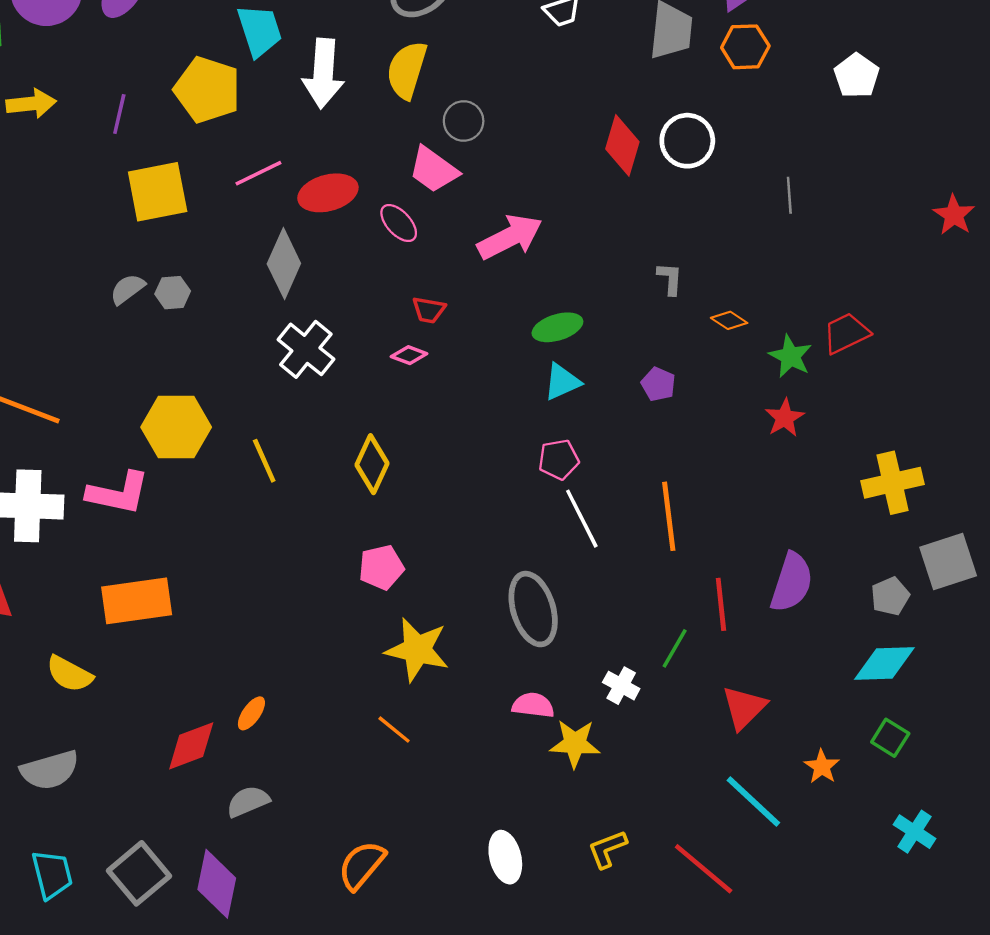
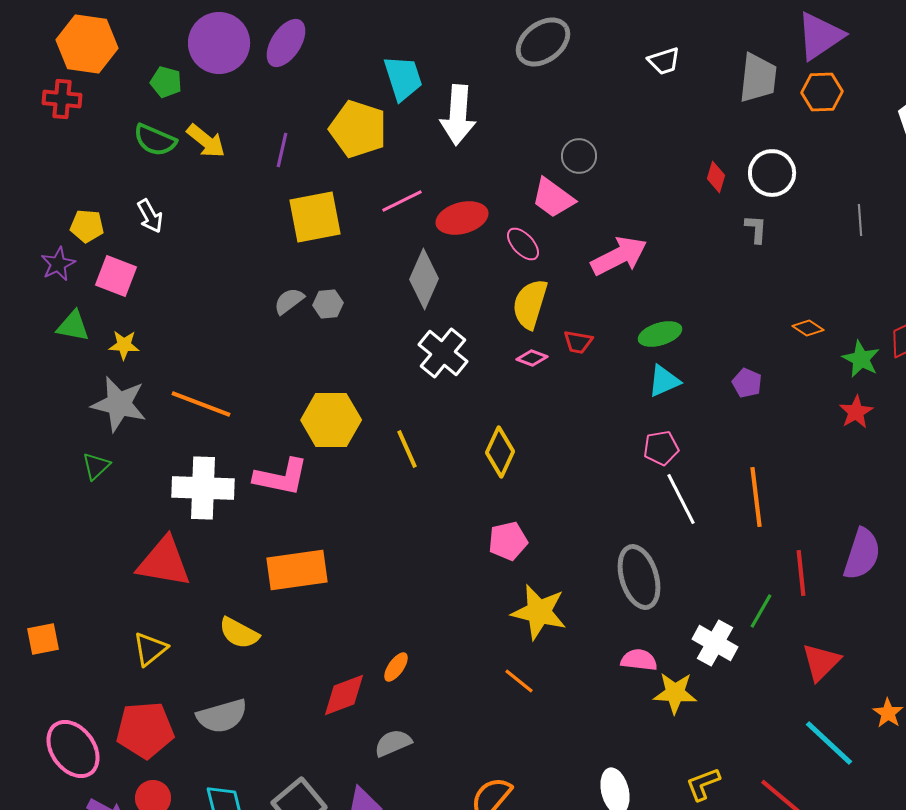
yellow semicircle: (407, 70) -> (530, 304), moved
yellow arrow: (31, 104) -> (206, 141), turned 45
red diamond: (622, 145) -> (716, 177), size x0.6
gray L-shape: (670, 279) -> (756, 229), moved
red trapezoid: (429, 310) -> (578, 342), moved
white cross: (621, 686) -> (715, 643), size x1.4

